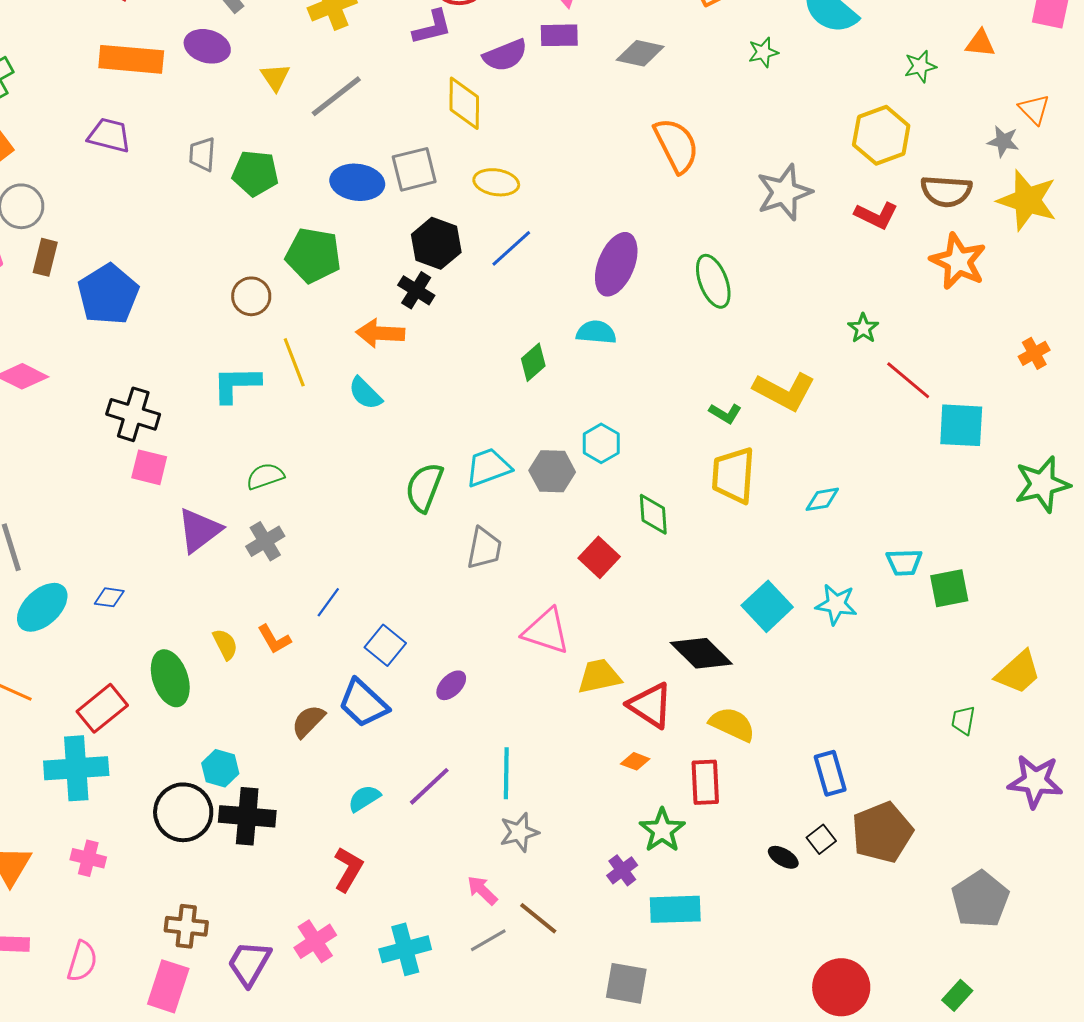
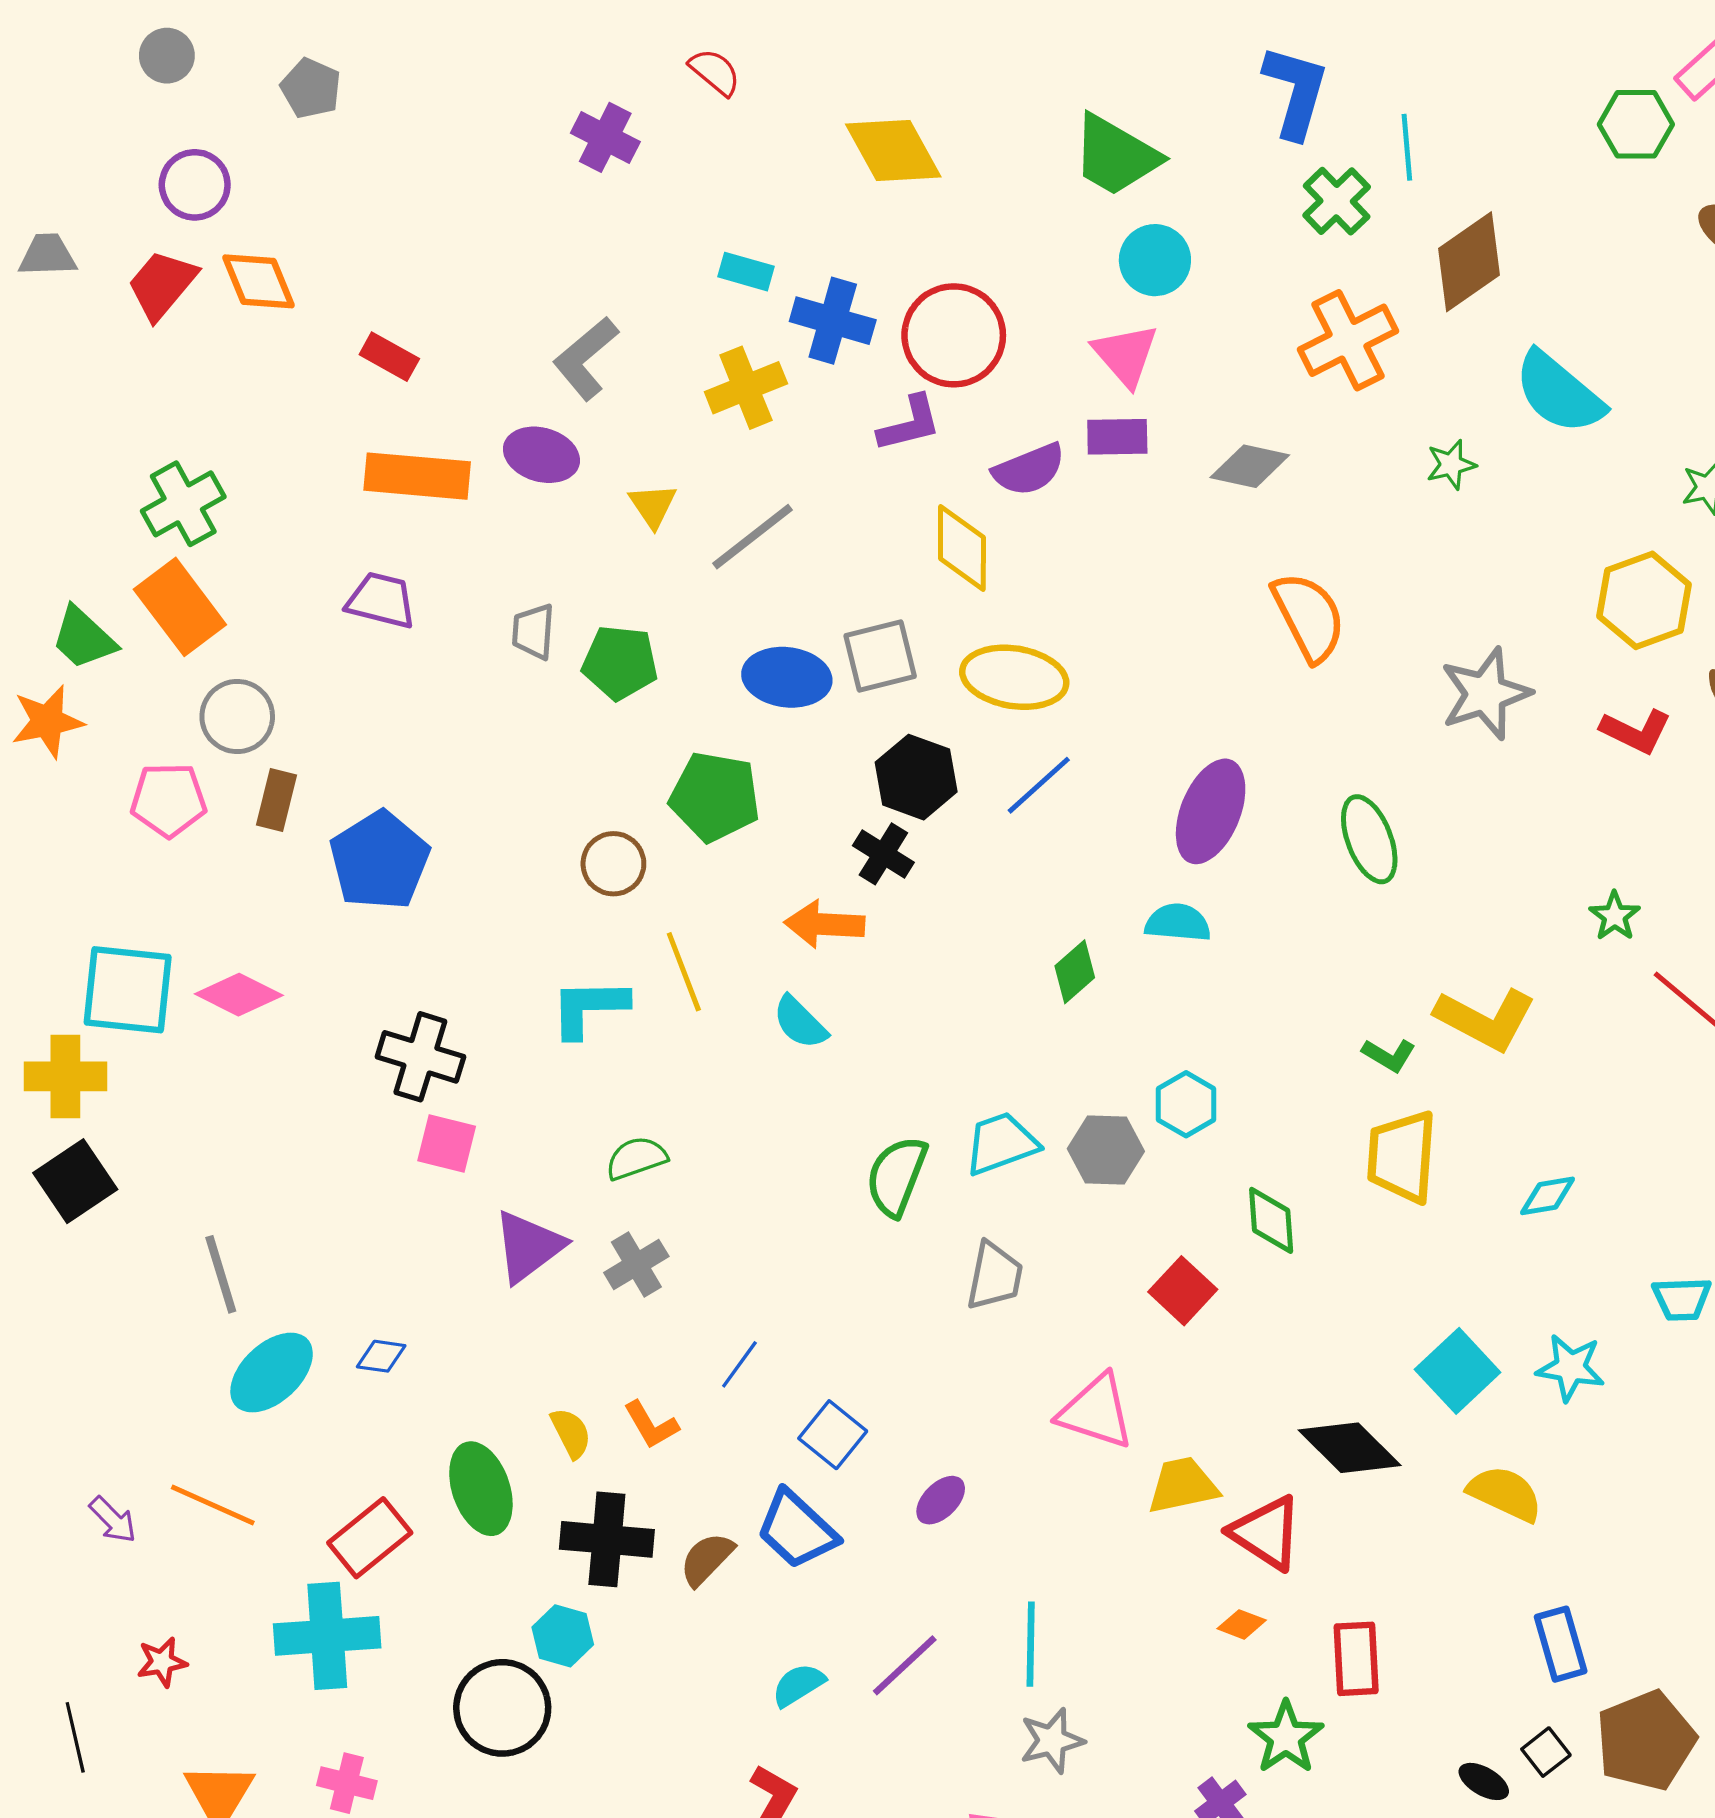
yellow ellipse: (496, 182) -> (1014, 677), size x1.4
yellow semicircle: (732, 724) -> (1505, 1494), moved
black cross: (247, 816) -> (607, 1539), moved

